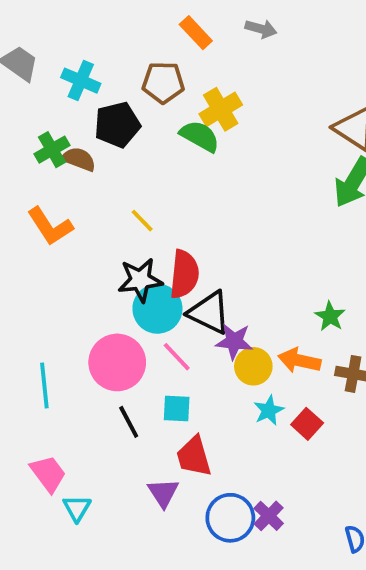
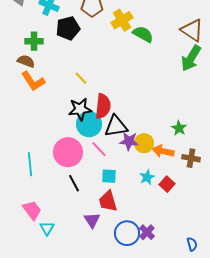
green semicircle: (200, 136) -> (143, 34), moved
green cross: (52, 150) -> (34, 41), turned 30
brown semicircle: (79, 159) -> (26, 61), moved
black triangle: (209, 313) -> (116, 126), turned -35
yellow circle: (253, 366) -> (144, 143), moved
cyan square: (177, 408) -> (109, 176), moved

